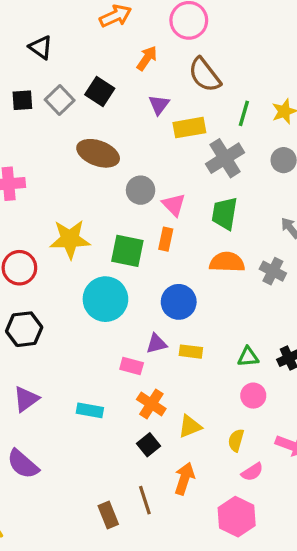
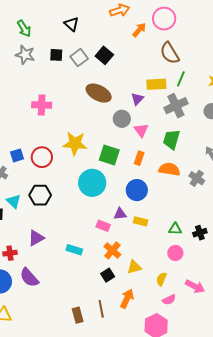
orange arrow: (147, 58) -> (139, 30), moved
purple triangle: (159, 105) -> (137, 99), moved
green line: (244, 113) -> (181, 79), moved
orange rectangle: (166, 239) -> (139, 158), moved

